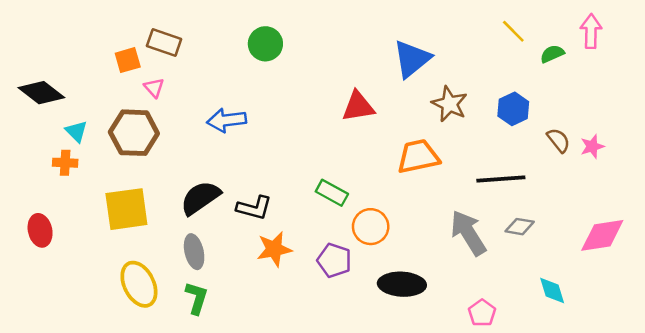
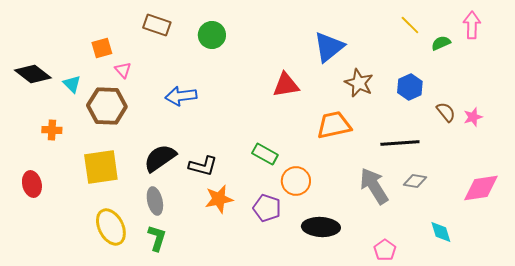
brown rectangle: (164, 43) -> (157, 25), moved
cyan triangle: (76, 131) -> (72, 84), moved

